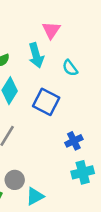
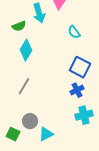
cyan arrow: (36, 55) -> (39, 13), moved
blue square: (46, 102) -> (80, 67), moved

